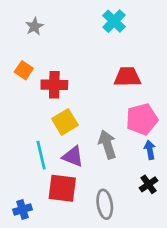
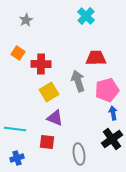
gray arrow: (107, 145) -> (78, 81), moved
cyan line: (41, 155) -> (15, 129), moved, turned -70
black cross: (149, 184) -> (112, 139), size x1.5
red square: (62, 188) -> (47, 142), size x0.7

